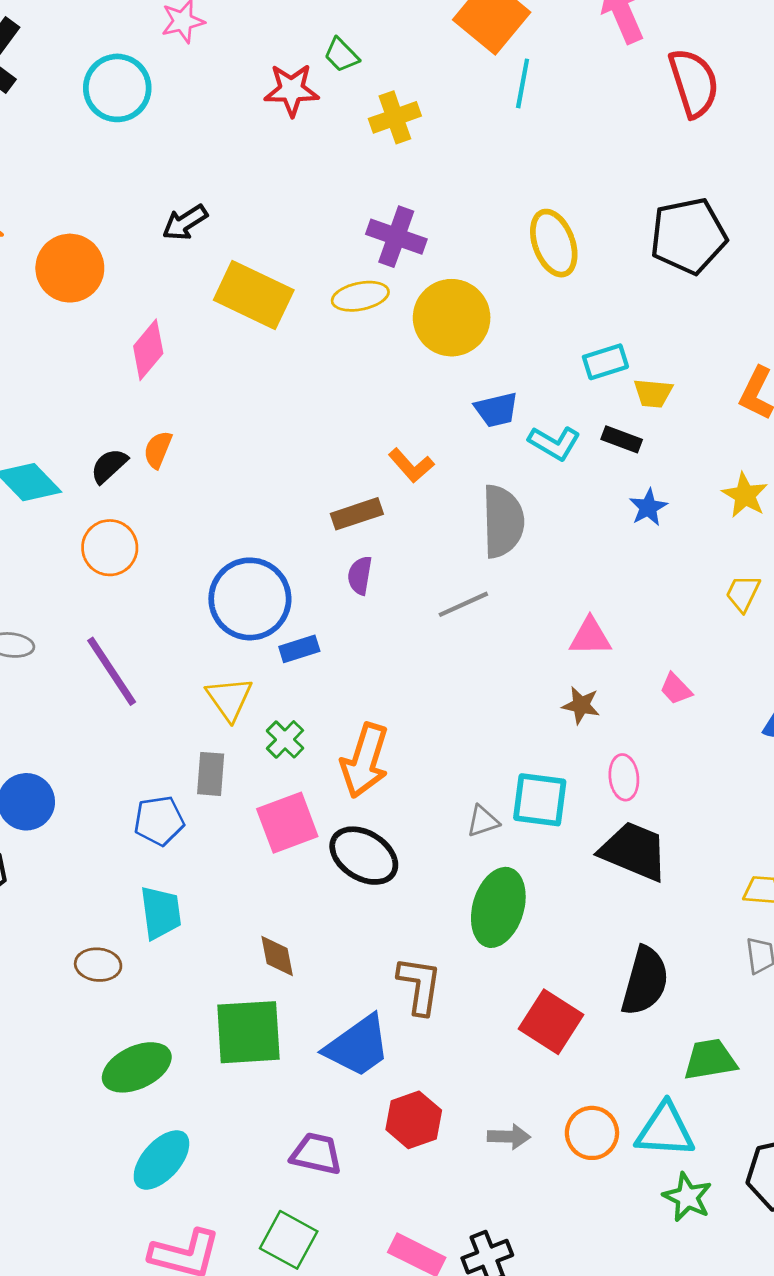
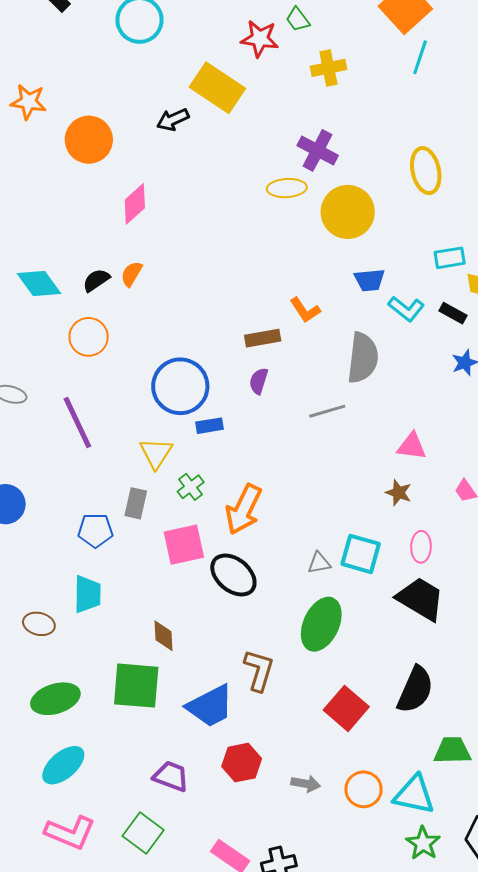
yellow rectangle: (254, 295) -> (217, 88), moved

